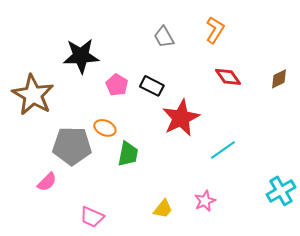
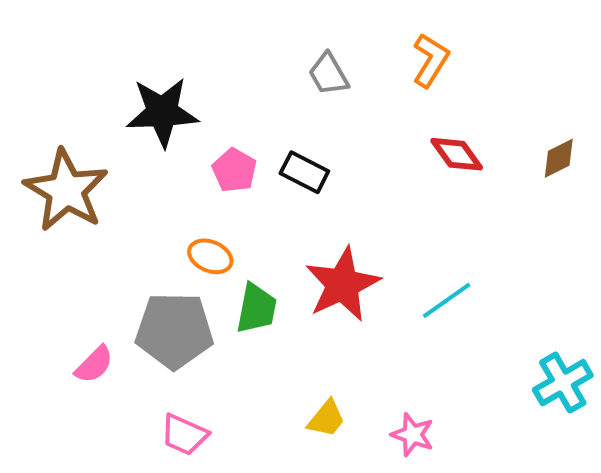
red star: (181, 118) -> (342, 284), moved
gray pentagon: (72, 146) -> (174, 330), moved
pink star: (205, 201) -> (413, 435), moved, turned -30

